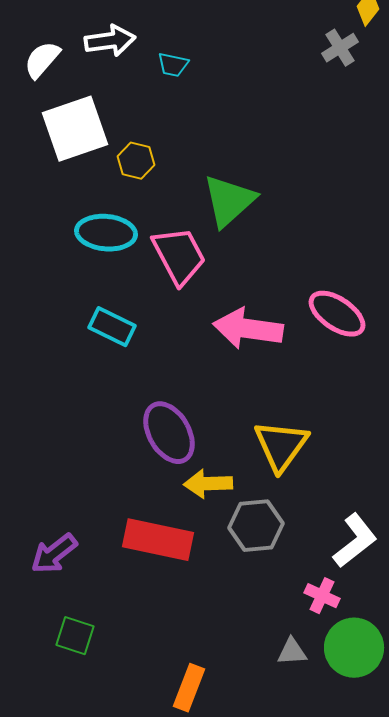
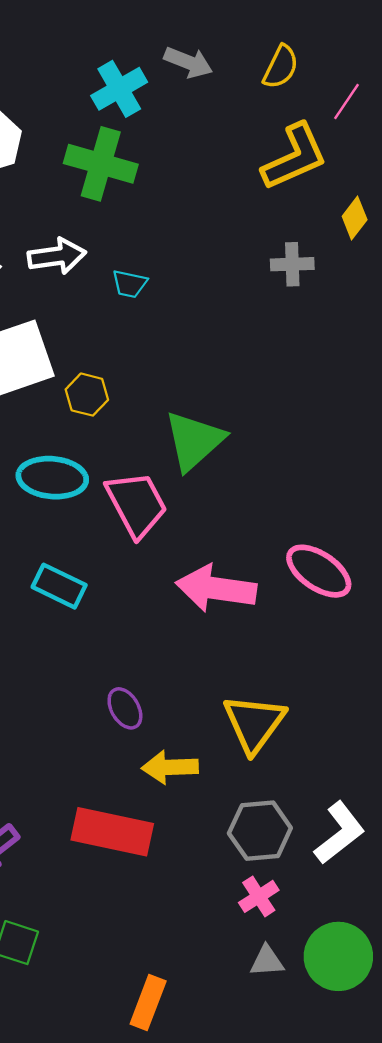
gray cross: (340, 48) -> (292, 264), moved, turned 30
purple ellipse: (169, 433) -> (125, 708), size x0.6
gray hexagon: (256, 526) -> (260, 831), moved
pink cross: (322, 596) -> (259, 896), moved, turned 32

